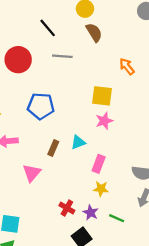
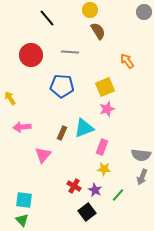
black line: (48, 28) -> (47, 18), moved
yellow square: (102, 96) -> (105, 87), turned -30
blue pentagon: (41, 106) -> (62, 86), moved
cyan triangle: (78, 142) -> (84, 128), size x1.5
green line: (117, 218) -> (118, 195), turned -72

